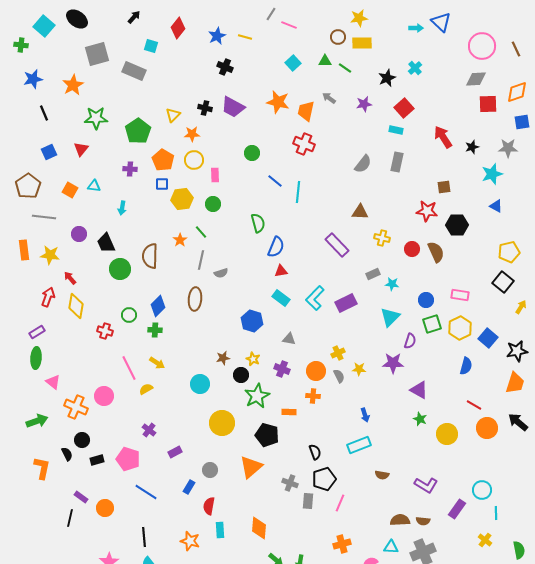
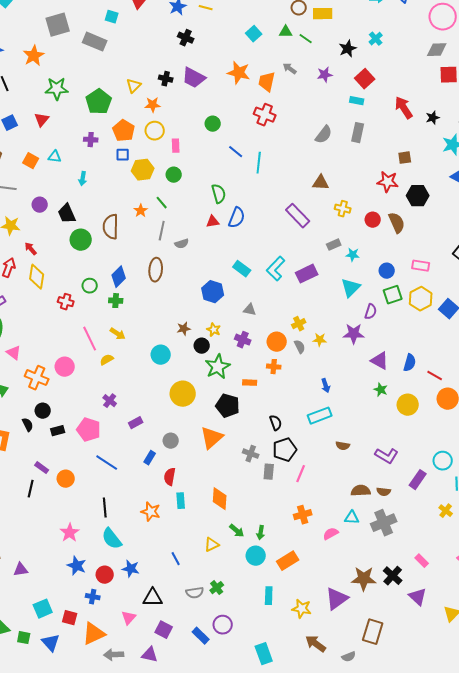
red triangle: (281, 271) -> (213, 222), moved
blue semicircle: (466, 366) -> (410, 363), moved

